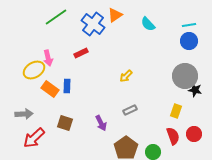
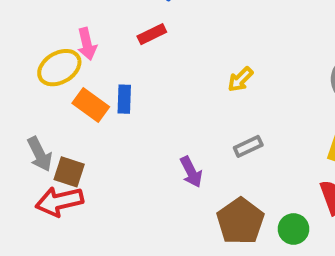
gray arrow: (24, 114) -> (40, 154), turned 66
brown square: (65, 123) -> (69, 172), moved
red arrow: (34, 138) -> (59, 201), turned 30

